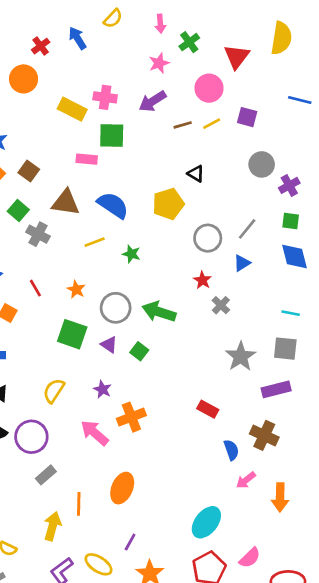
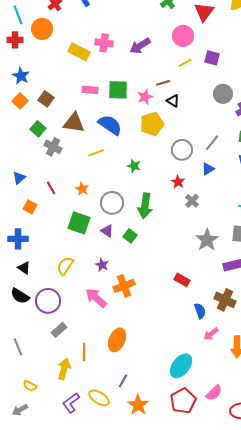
pink star: (159, 63) -> (145, 97), moved
brown line: (183, 125) -> (163, 83), moved
green square: (112, 135) -> (118, 90), moved
green star: (131, 254) -> (134, 166), moved
green arrow: (159, 312) -> (145, 206), turned -100

